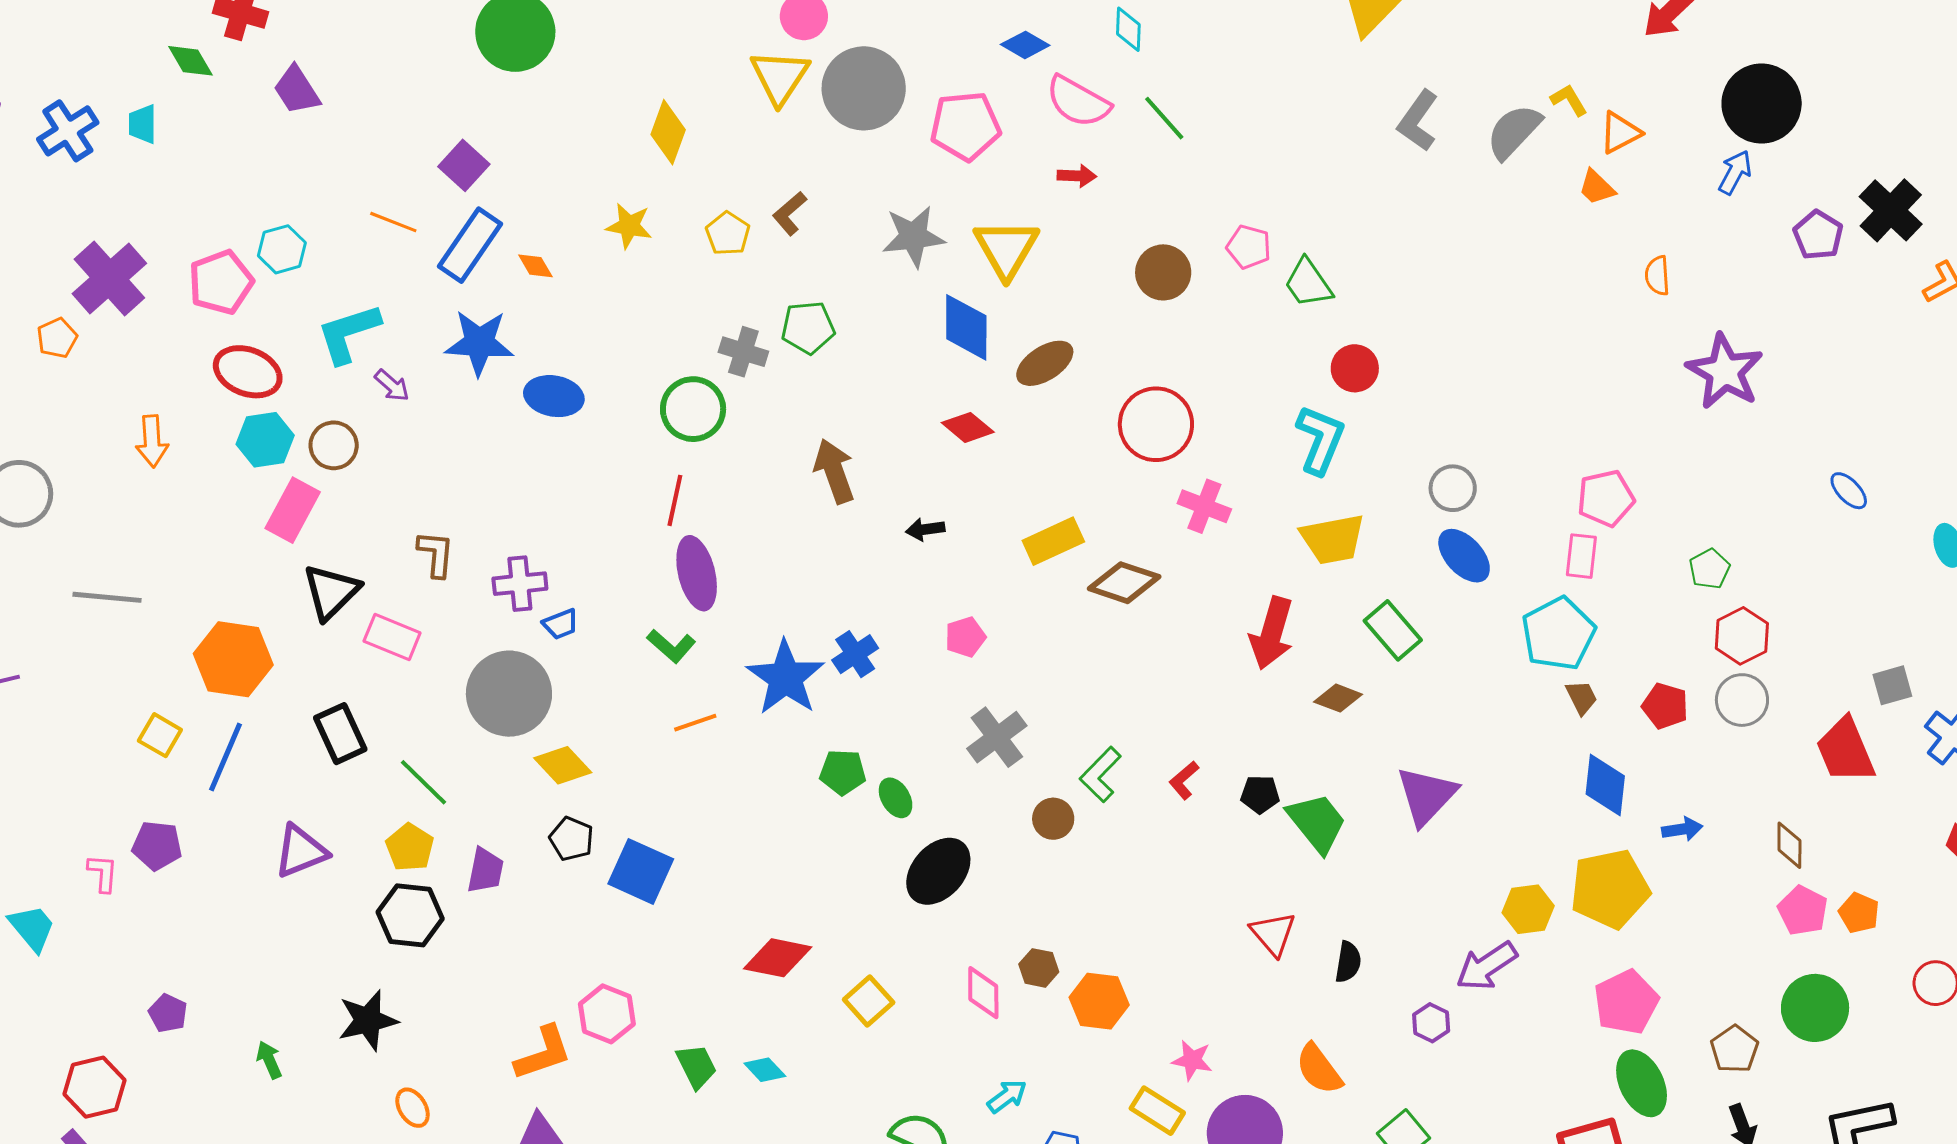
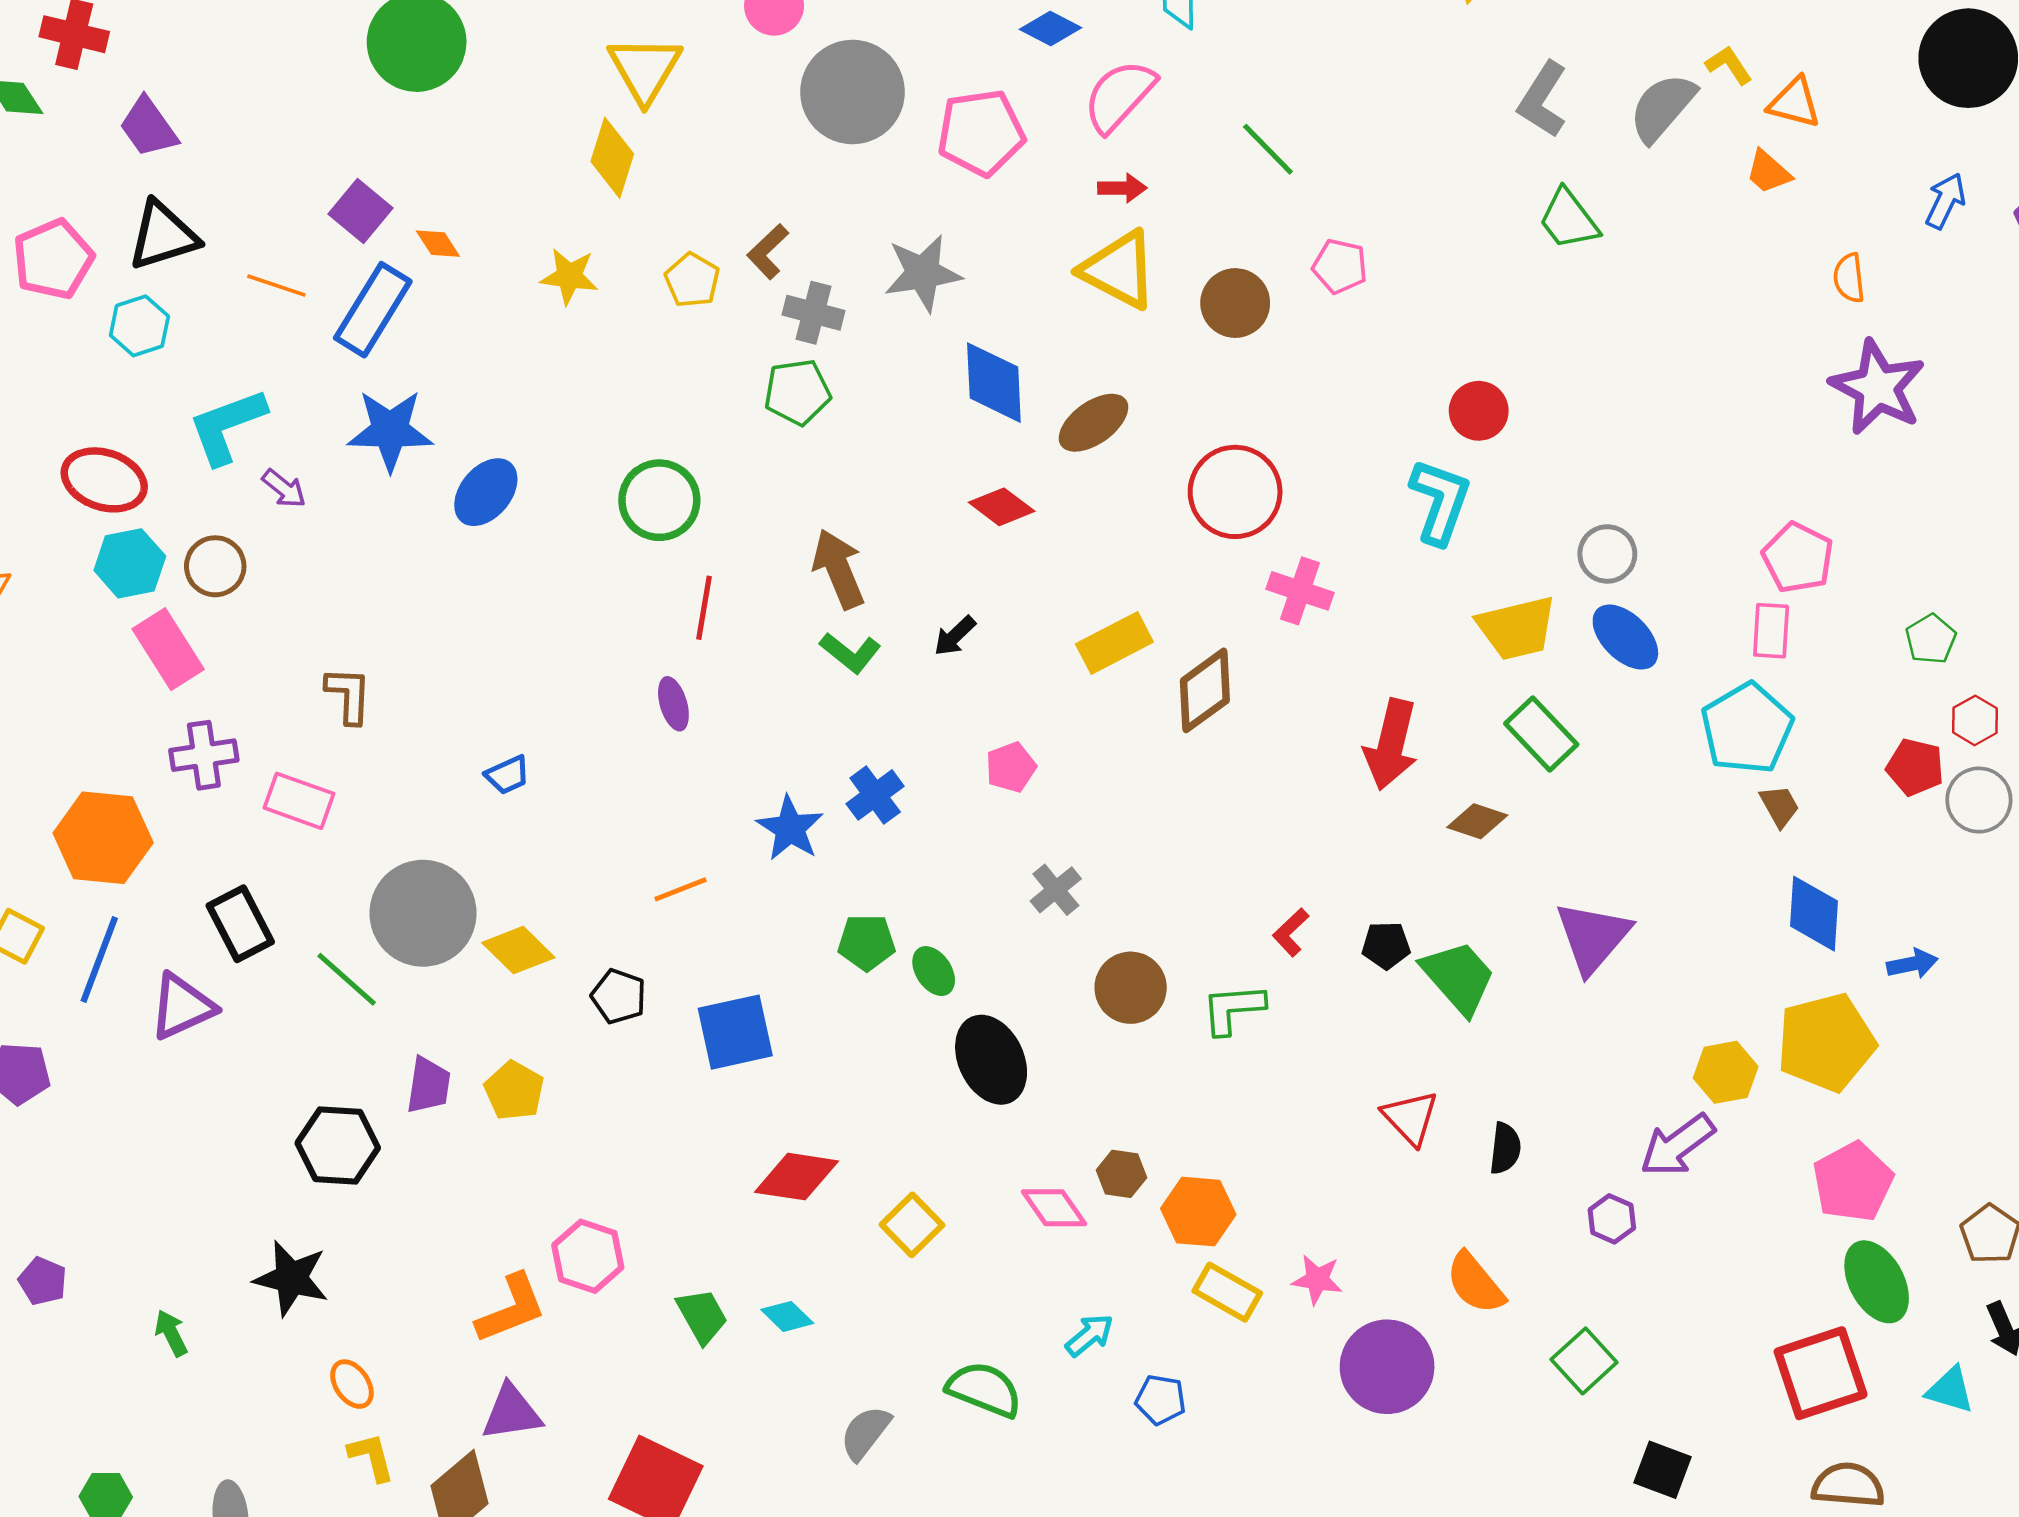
yellow triangle: (780, 77) -> (645, 69), moved
pink semicircle: (1078, 102) -> (1119, 96), turned 106
green line: (1164, 118) -> (1268, 149), moved
orange triangle: (1620, 133) -> (1794, 103), turned 45
blue arrow: (1735, 172) -> (1945, 201), moved
yellow triangle: (1006, 249) -> (1119, 270), moved, turned -30
orange diamond: (535, 266) -> (438, 244), moved
pink pentagon: (221, 282) -> (53, 259), moved
green trapezoid: (1308, 283) -> (1569, 219), moved
gray cross: (743, 352) -> (813, 313), moved
purple star: (1725, 371) -> (1878, 387), moved
blue ellipse: (554, 396) -> (486, 492), turned -58
pink pentagon: (1606, 498) -> (1798, 558), turned -30
red line: (675, 500) -> (704, 608), moved
pink rectangle: (293, 510) -> (168, 649), turned -58
black arrow: (925, 529) -> (955, 636), turned -33
yellow trapezoid: (1333, 539) -> (1517, 628), moved
purple ellipse: (697, 573) -> (673, 704), size x0.6
brown diamond: (1124, 583) -> (1205, 690), turned -52
purple cross: (520, 584) -> (204, 755), moved
black triangle: (331, 592) -> (163, 236), moved, turned 30
red hexagon: (1742, 636) -> (1975, 720), size x0.7
green L-shape: (671, 646) -> (850, 653), moved
blue star: (786, 678) -> (790, 828), size x0.7
gray circle: (509, 694) -> (423, 913), moved
red pentagon: (1665, 706) -> (1915, 767), moved
gray cross: (997, 737) -> (1056, 890), size x0.7
green L-shape: (1100, 775) -> (1233, 1009), moved, turned 44
brown circle: (1053, 819) -> (1131, 988), size x1.4
black pentagon: (572, 839) -> (619, 996), moved
yellow pentagon: (410, 847) -> (514, 1091), moved
purple triangle: (301, 851) -> (182, 1007), moved
blue square: (641, 871) -> (735, 1032), moved, turned -34
black ellipse: (938, 871) -> (991, 1060), turned -64
pink diamond: (983, 993) -> (1054, 1208), turned -32
black star: (368, 1020) -> (291, 1278), turned 30
yellow rectangle: (1157, 1111) -> (1227, 1292), moved

